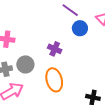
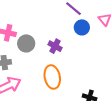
gray circle: (25, 64) -> (26, 43), moved

